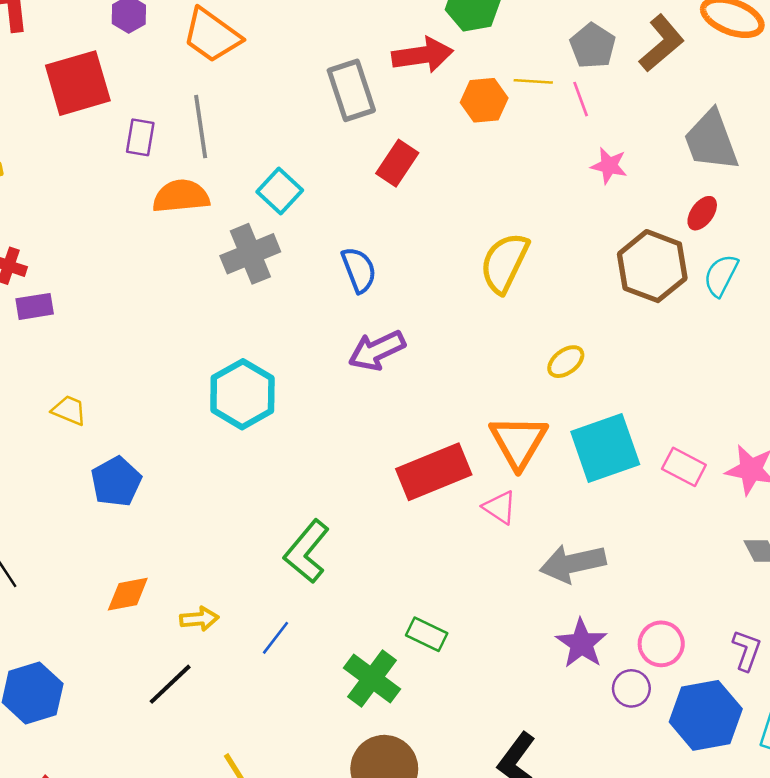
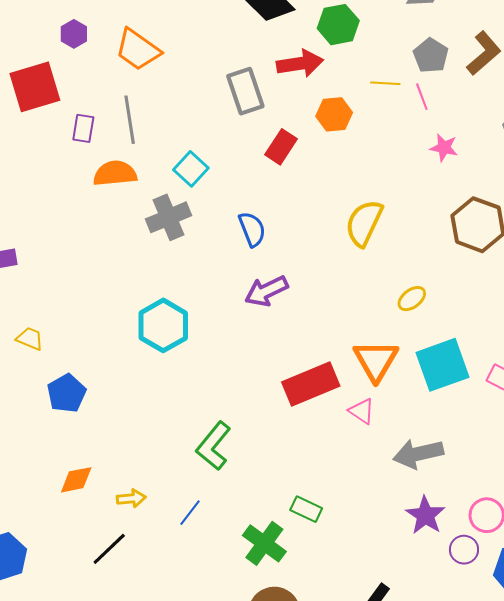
orange hexagon: (484, 100) -> (334, 114), moved

